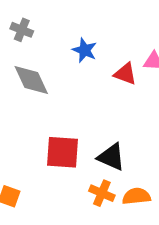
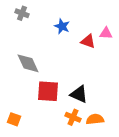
gray diamond: (31, 80) -> (28, 63), moved

